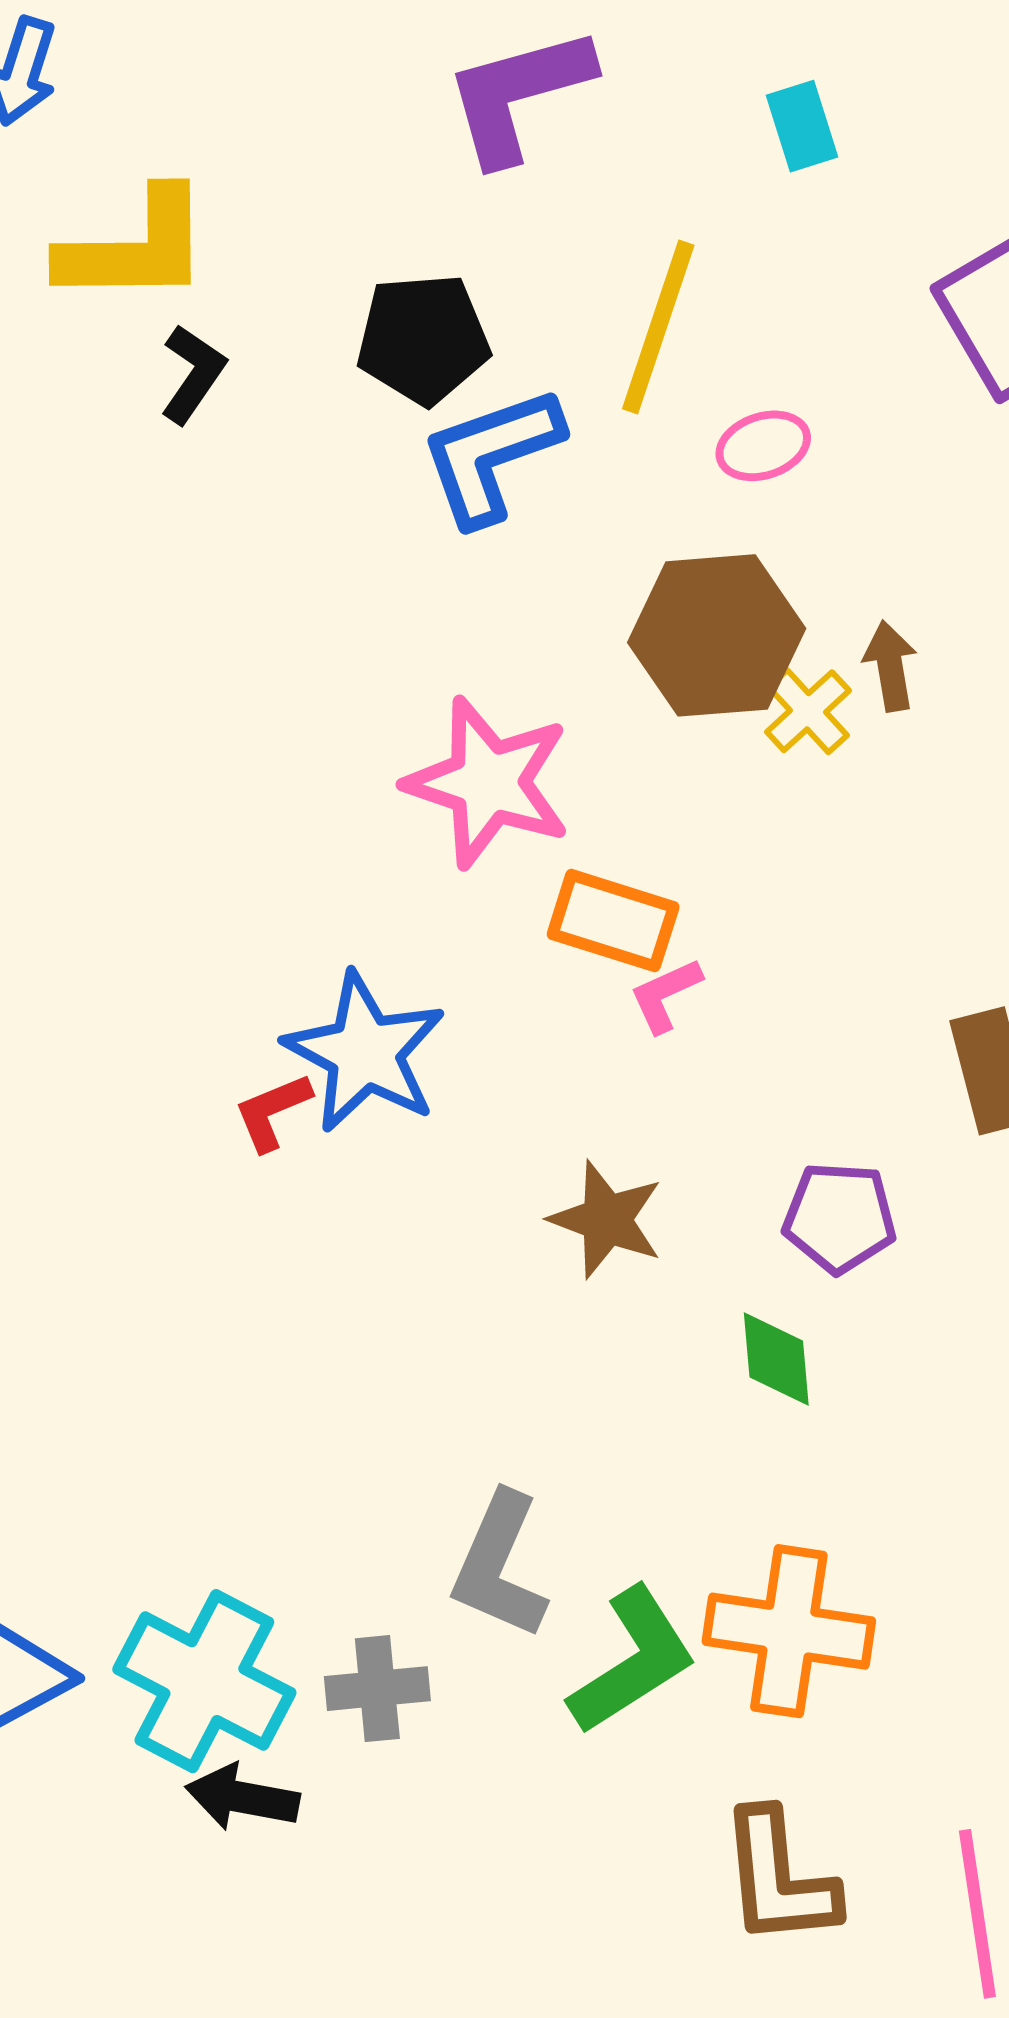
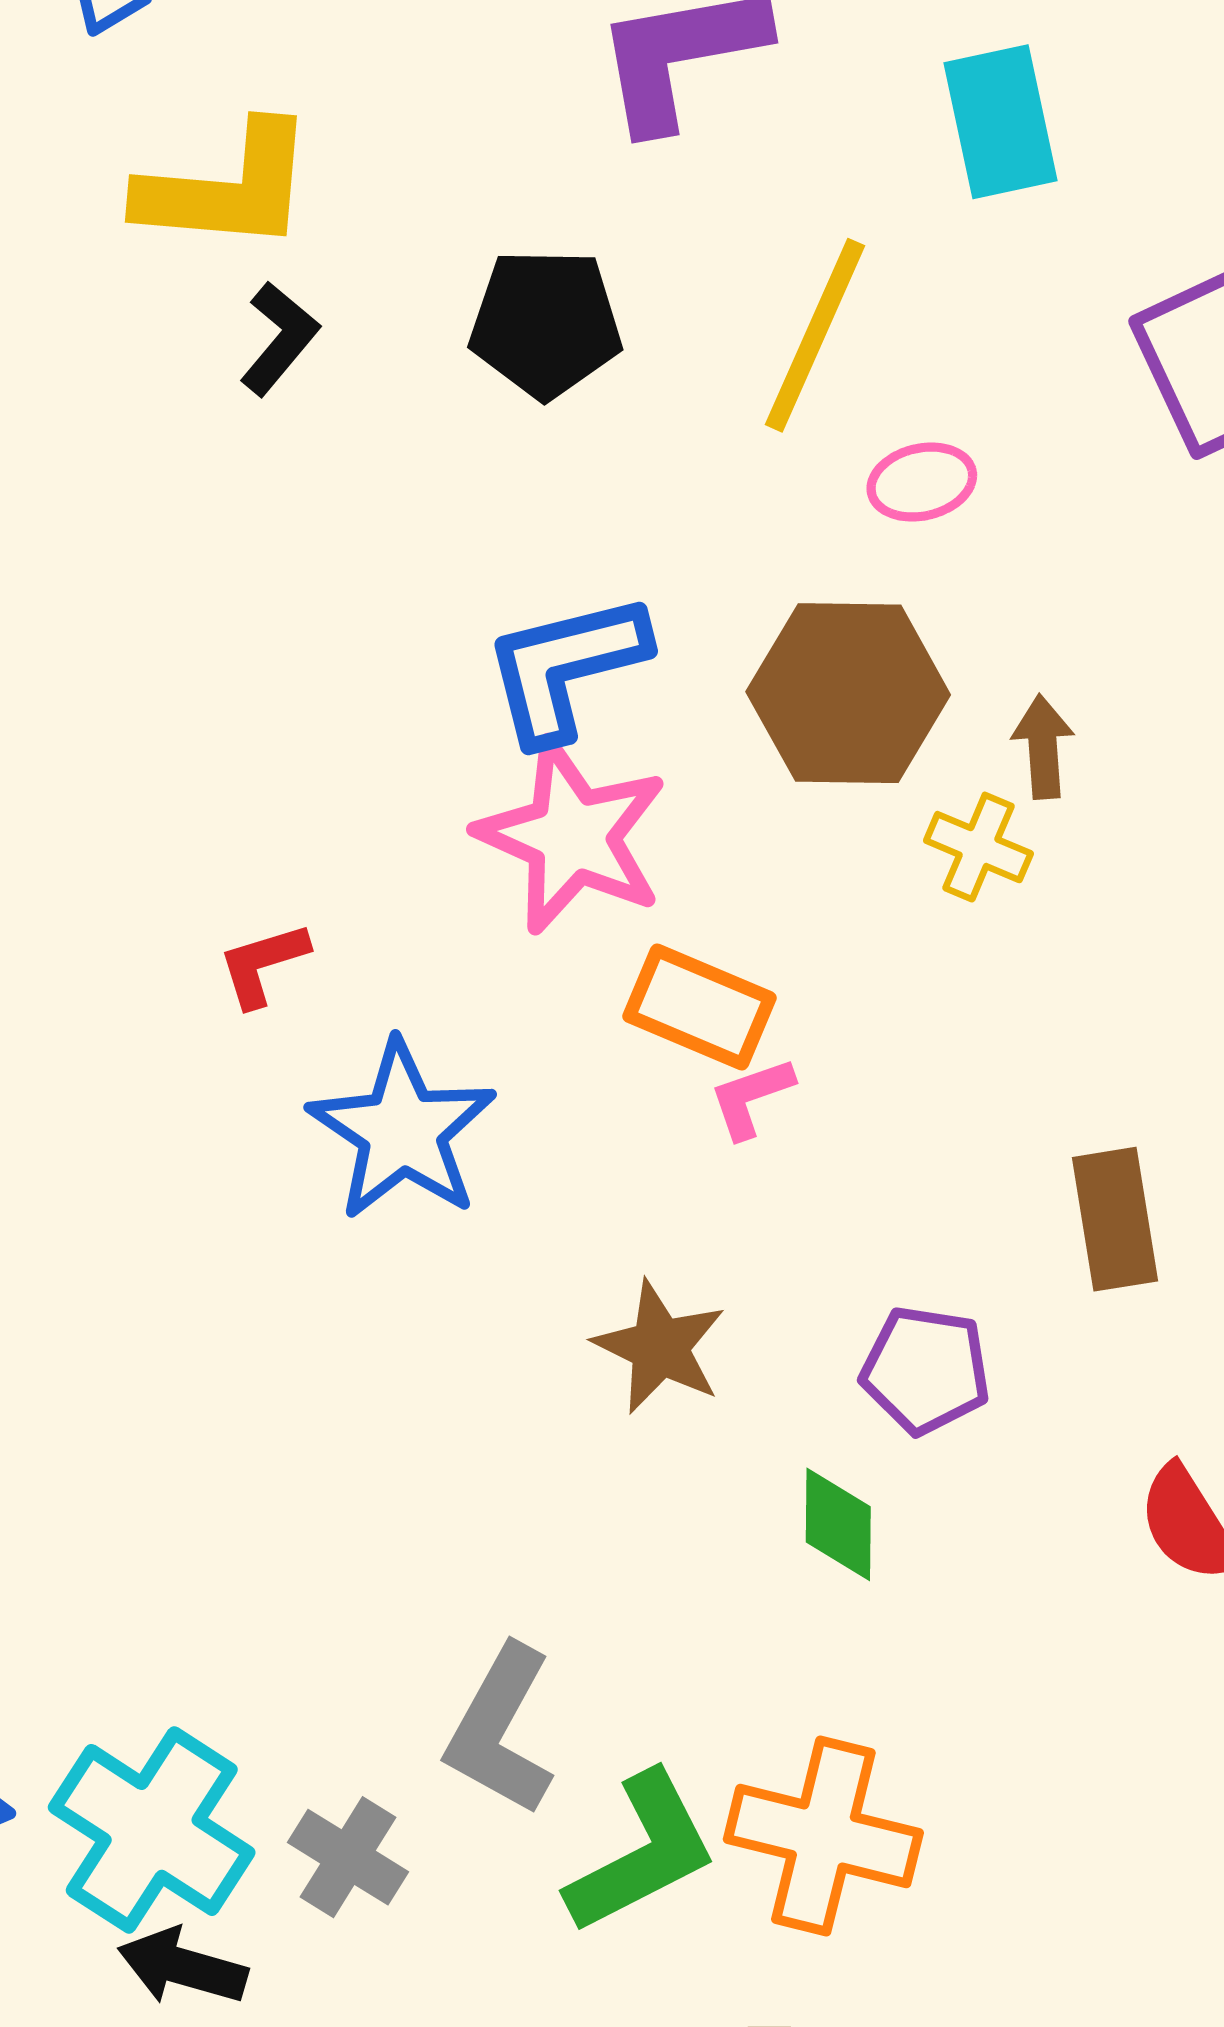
cyan rectangle: (802, 126) -> (1000, 122), size x1.5
blue L-shape: (491, 456) -> (565, 667), moved
yellow cross: (808, 711) -> (978, 847), moved, turned -30
red L-shape: (272, 1112) -> (263, 964), moved
gray cross: (377, 1689) -> (348, 1857), turned 32

